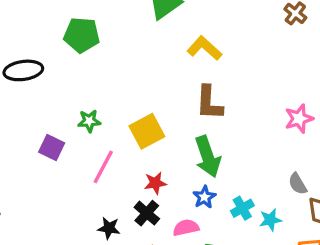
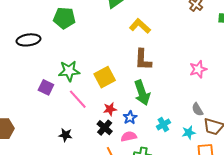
green star: (89, 121) -> (69, 71), size x1.5
pink line: (103, 167) -> (78, 99), turned -70
blue star: (204, 197) -> (130, 118), moved
cyan star: (270, 220) -> (189, 133), moved
black star: (109, 228) -> (65, 135), moved

